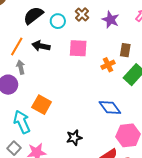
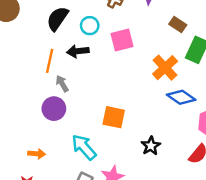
cyan circle: (58, 21) -> (90, 26), moved
brown rectangle: (125, 50) -> (178, 25), turned -48
orange cross: (108, 65) -> (165, 68), moved, size x1.5
orange square: (42, 105) -> (114, 117), moved

